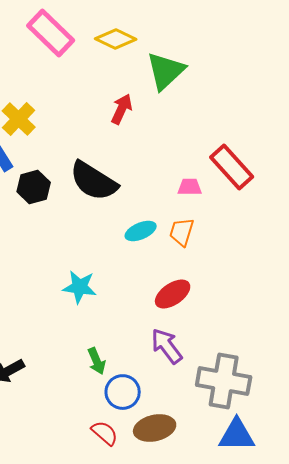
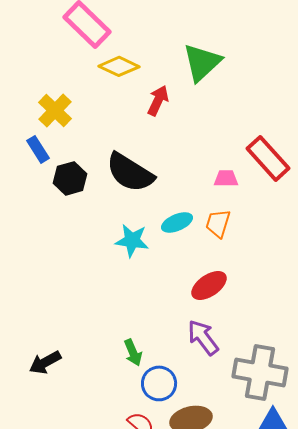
yellow diamond: (116, 39) -> (119, 66), moved
cyan star: (80, 287) -> (132, 240), moved

